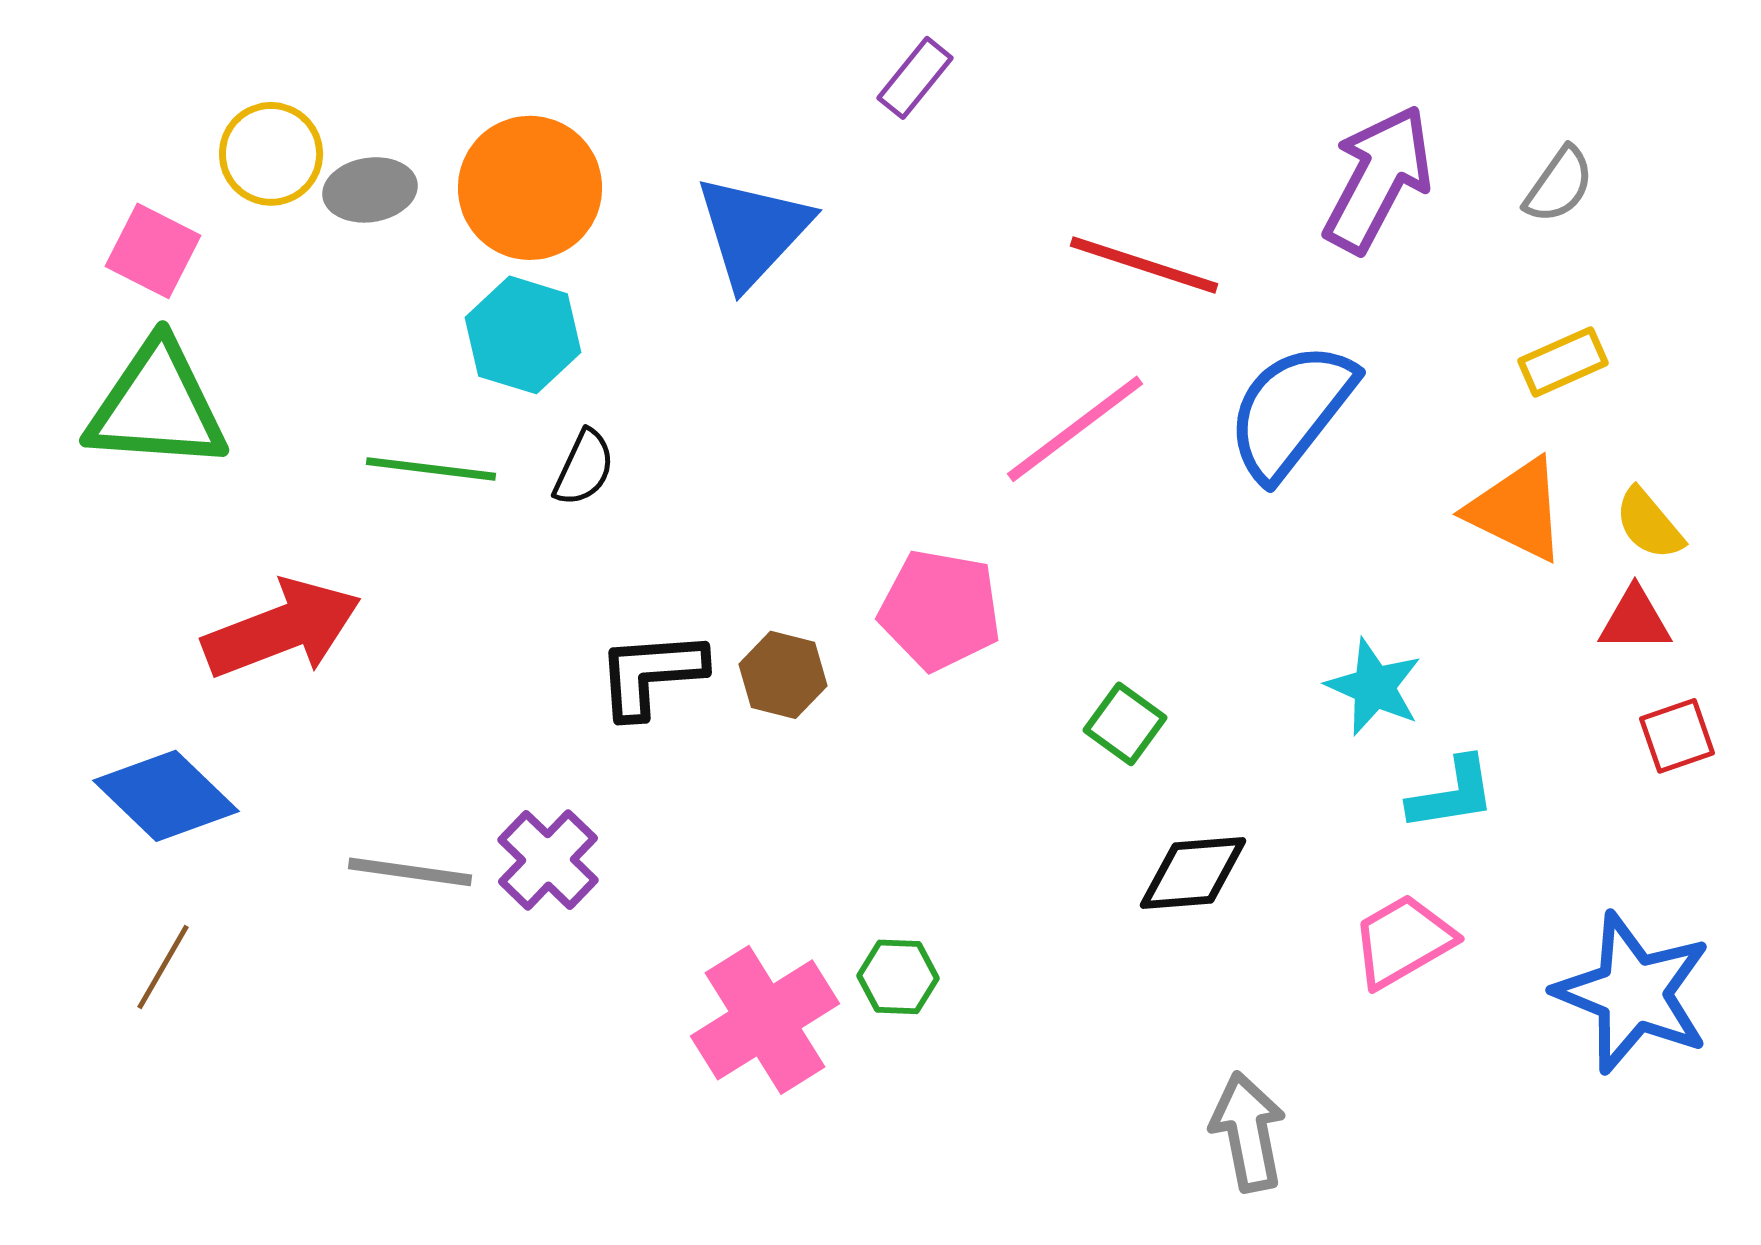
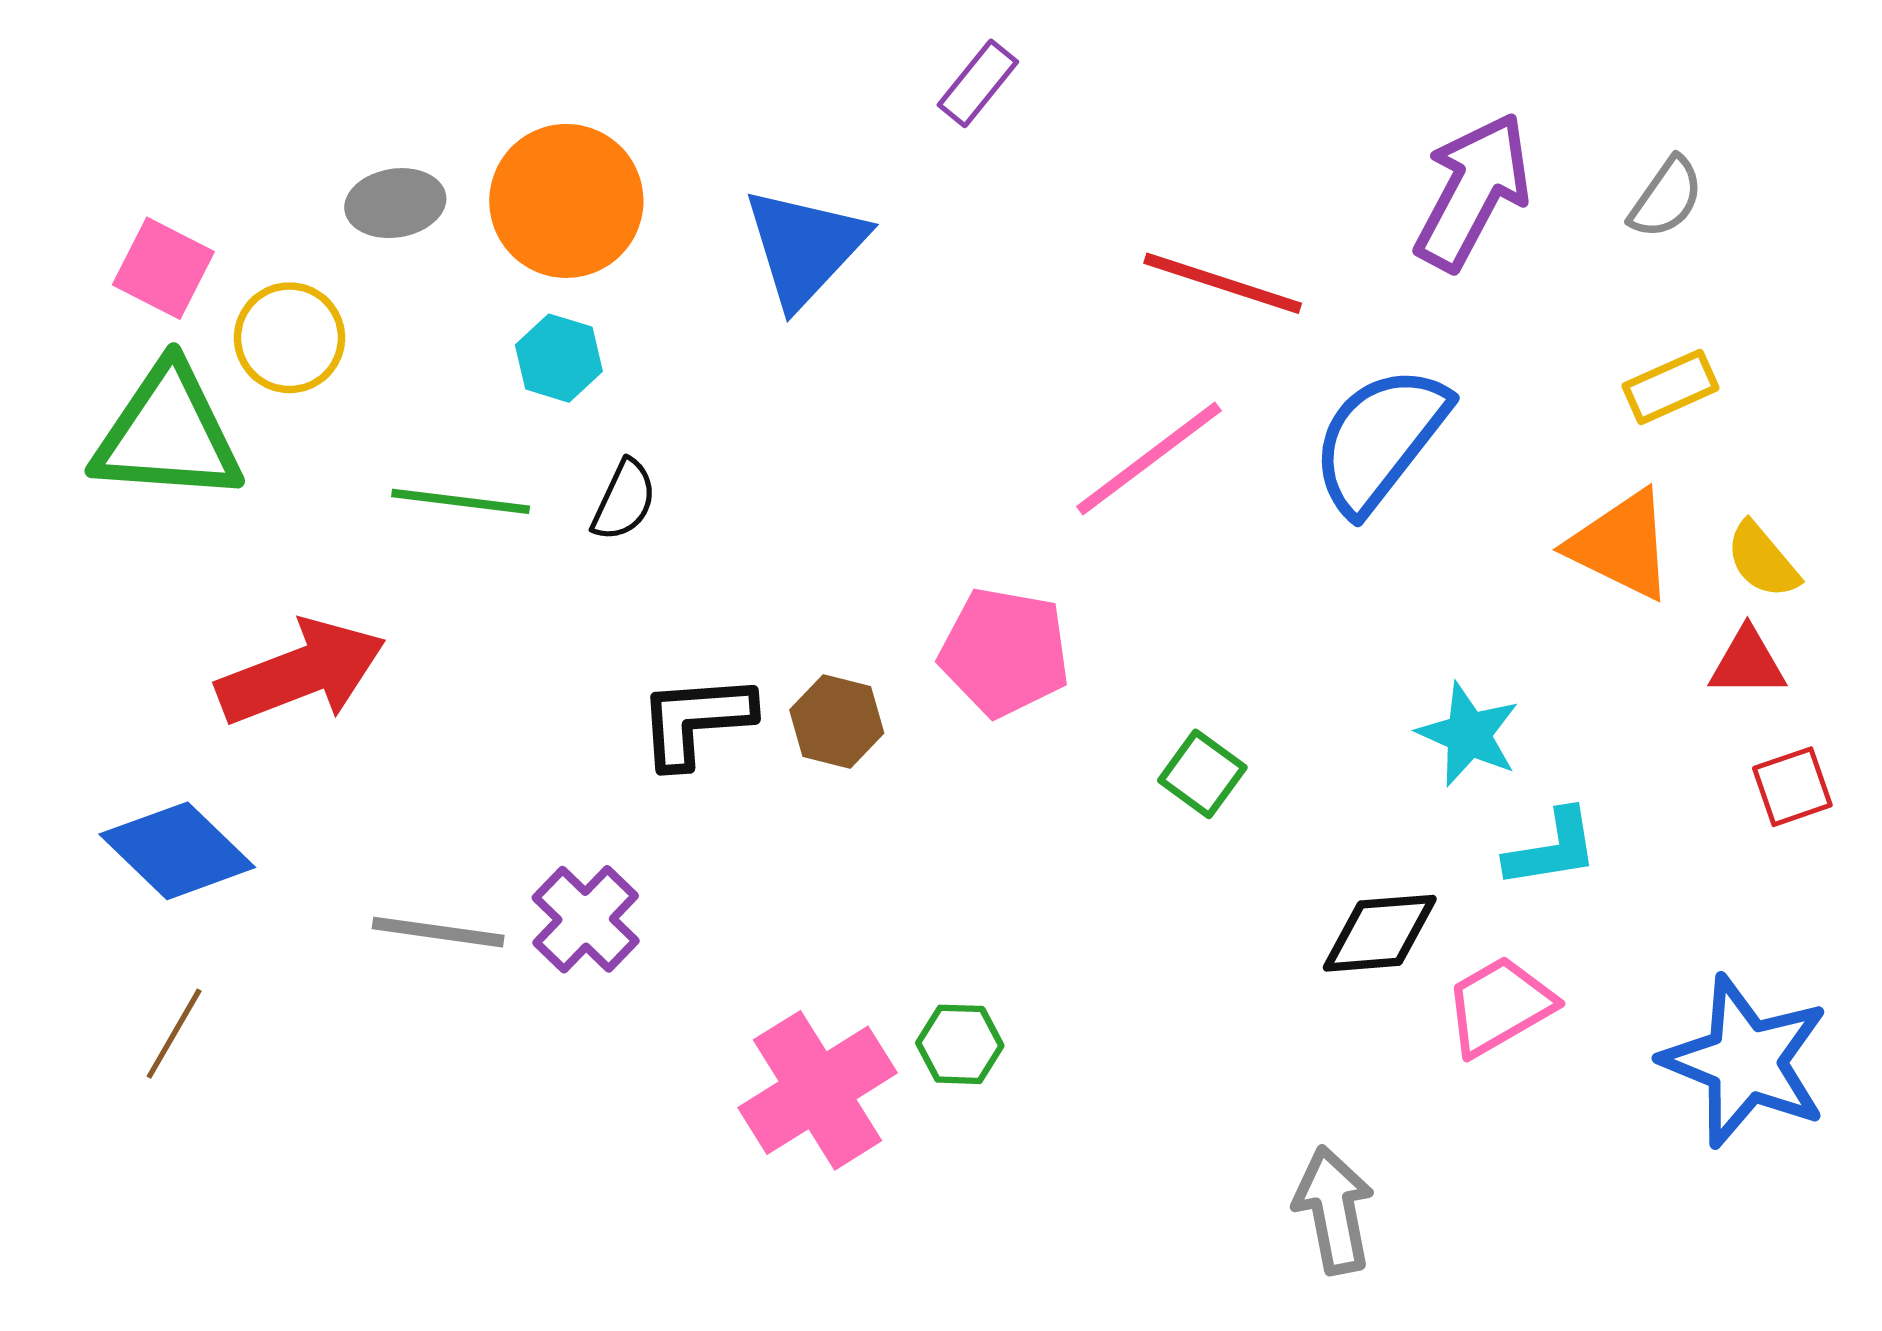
yellow circle: (271, 154) -> (290, 338), moved
cyan hexagon: (523, 335) -> (559, 358), size x0.7
black diamond: (1193, 873) -> (1380, 933), moved

